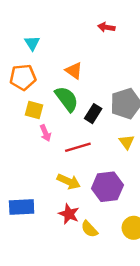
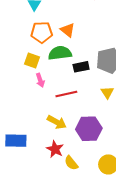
orange pentagon: (23, 77) -> (42, 32), moved
green semicircle: (67, 99) -> (60, 53), turned -65
black rectangle: (93, 114) -> (81, 67), turned 42

